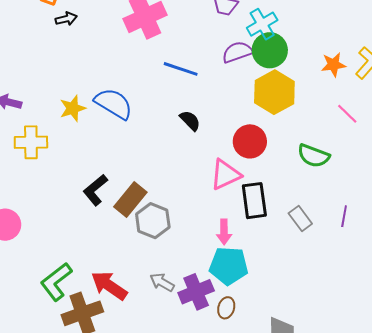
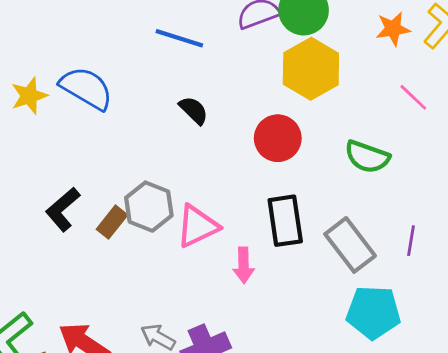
pink triangle: (225, 175) -> (197, 226), moved
brown rectangle: (130, 200) -> (112, 222), size x0.7
gray rectangle: (300, 219) -> (350, 245), size x1.5
gray hexagon: (153, 221) -> (149, 207), moved
cyan pentagon: (229, 266) -> (373, 312), moved

